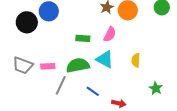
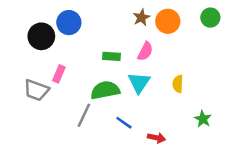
cyan triangle: (105, 59) -> (139, 83), turned 36
pink rectangle: (48, 66) -> (59, 74), moved, turned -64

